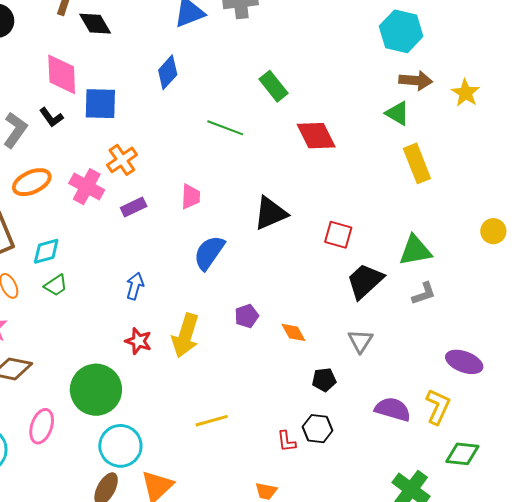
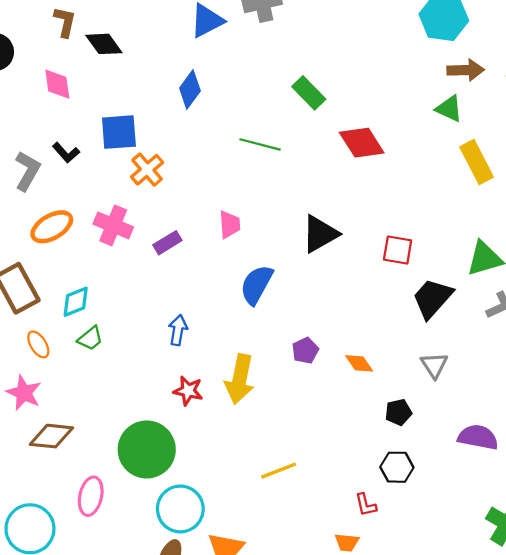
pink diamond: (62, 74) -> (57, 84), moved, size x0.7
orange cross: (122, 160) -> (147, 170), moved
red L-shape: (286, 441) -> (366, 505), moved

